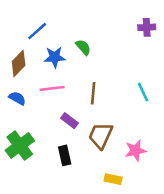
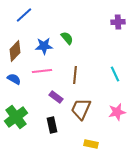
blue line: (37, 31) -> (24, 15), moved
pink star: (135, 150) -> (117, 112), moved

